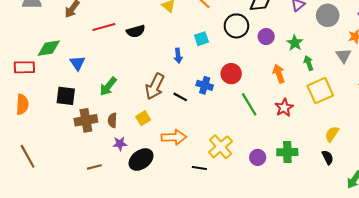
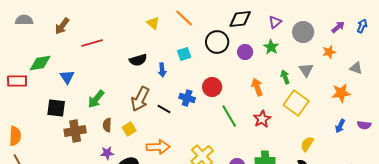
black semicircle: (136, 31) -> (138, 60), moved
green star: (295, 43) -> (271, 47), moved
gray triangle: (344, 56) -> (306, 70), moved
yellow square: (320, 91) -> (296, 103), turned -30
orange semicircle: (22, 104) -> (15, 136), moved
brown semicircle: (112, 120) -> (107, 125), moved

